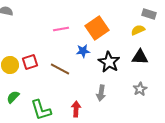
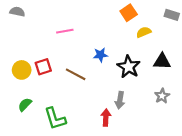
orange square: (97, 28) -> (129, 13), moved, size x0.7
pink line: (61, 29) -> (65, 31), moved
yellow semicircle: (138, 30) -> (144, 32), moved
red arrow: (76, 109) -> (106, 117), moved

